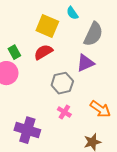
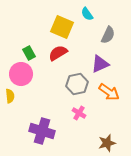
gray semicircle: (93, 34) -> (108, 35), size x0.7
orange arrow: (100, 109) -> (109, 92), moved

